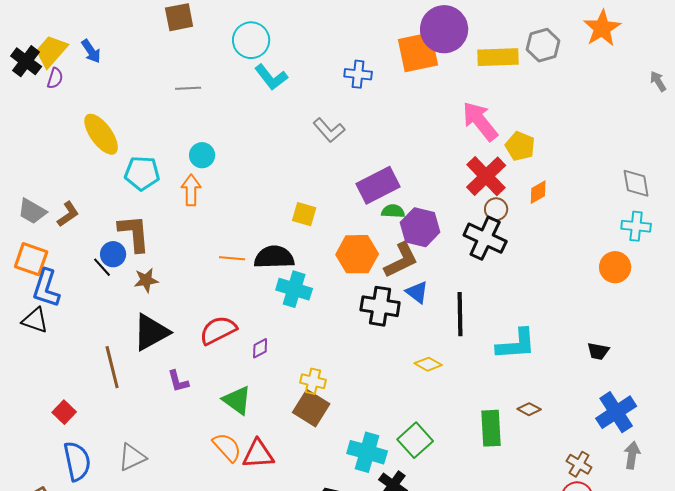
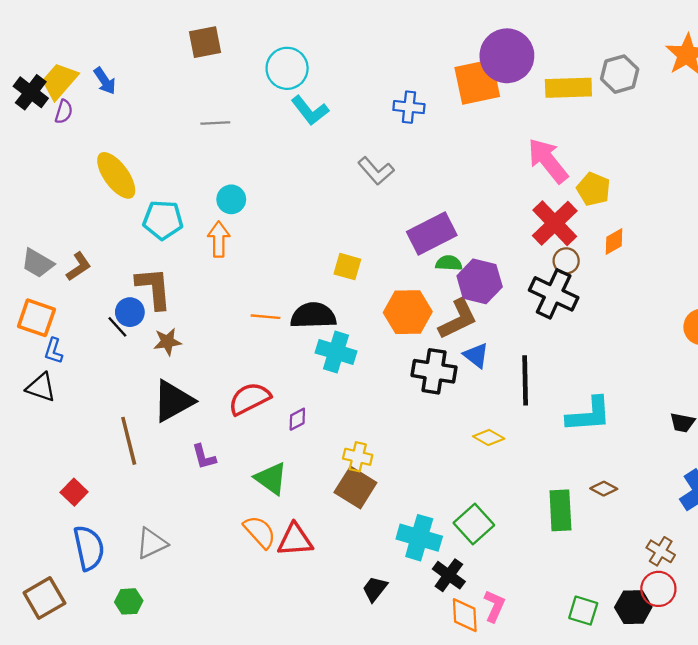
blue L-shape: (46, 288) -> (54, 351), size x0.6

